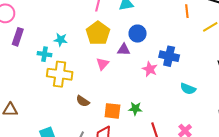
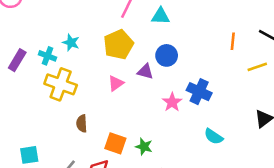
purple rectangle: (18, 37) -> (17, 60), moved
brown semicircle: (83, 101) -> (82, 123), turned 40

